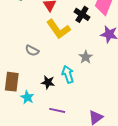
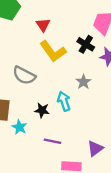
black cross: (82, 14) -> (86, 44), moved
gray semicircle: (32, 51) -> (24, 75), size x1.5

